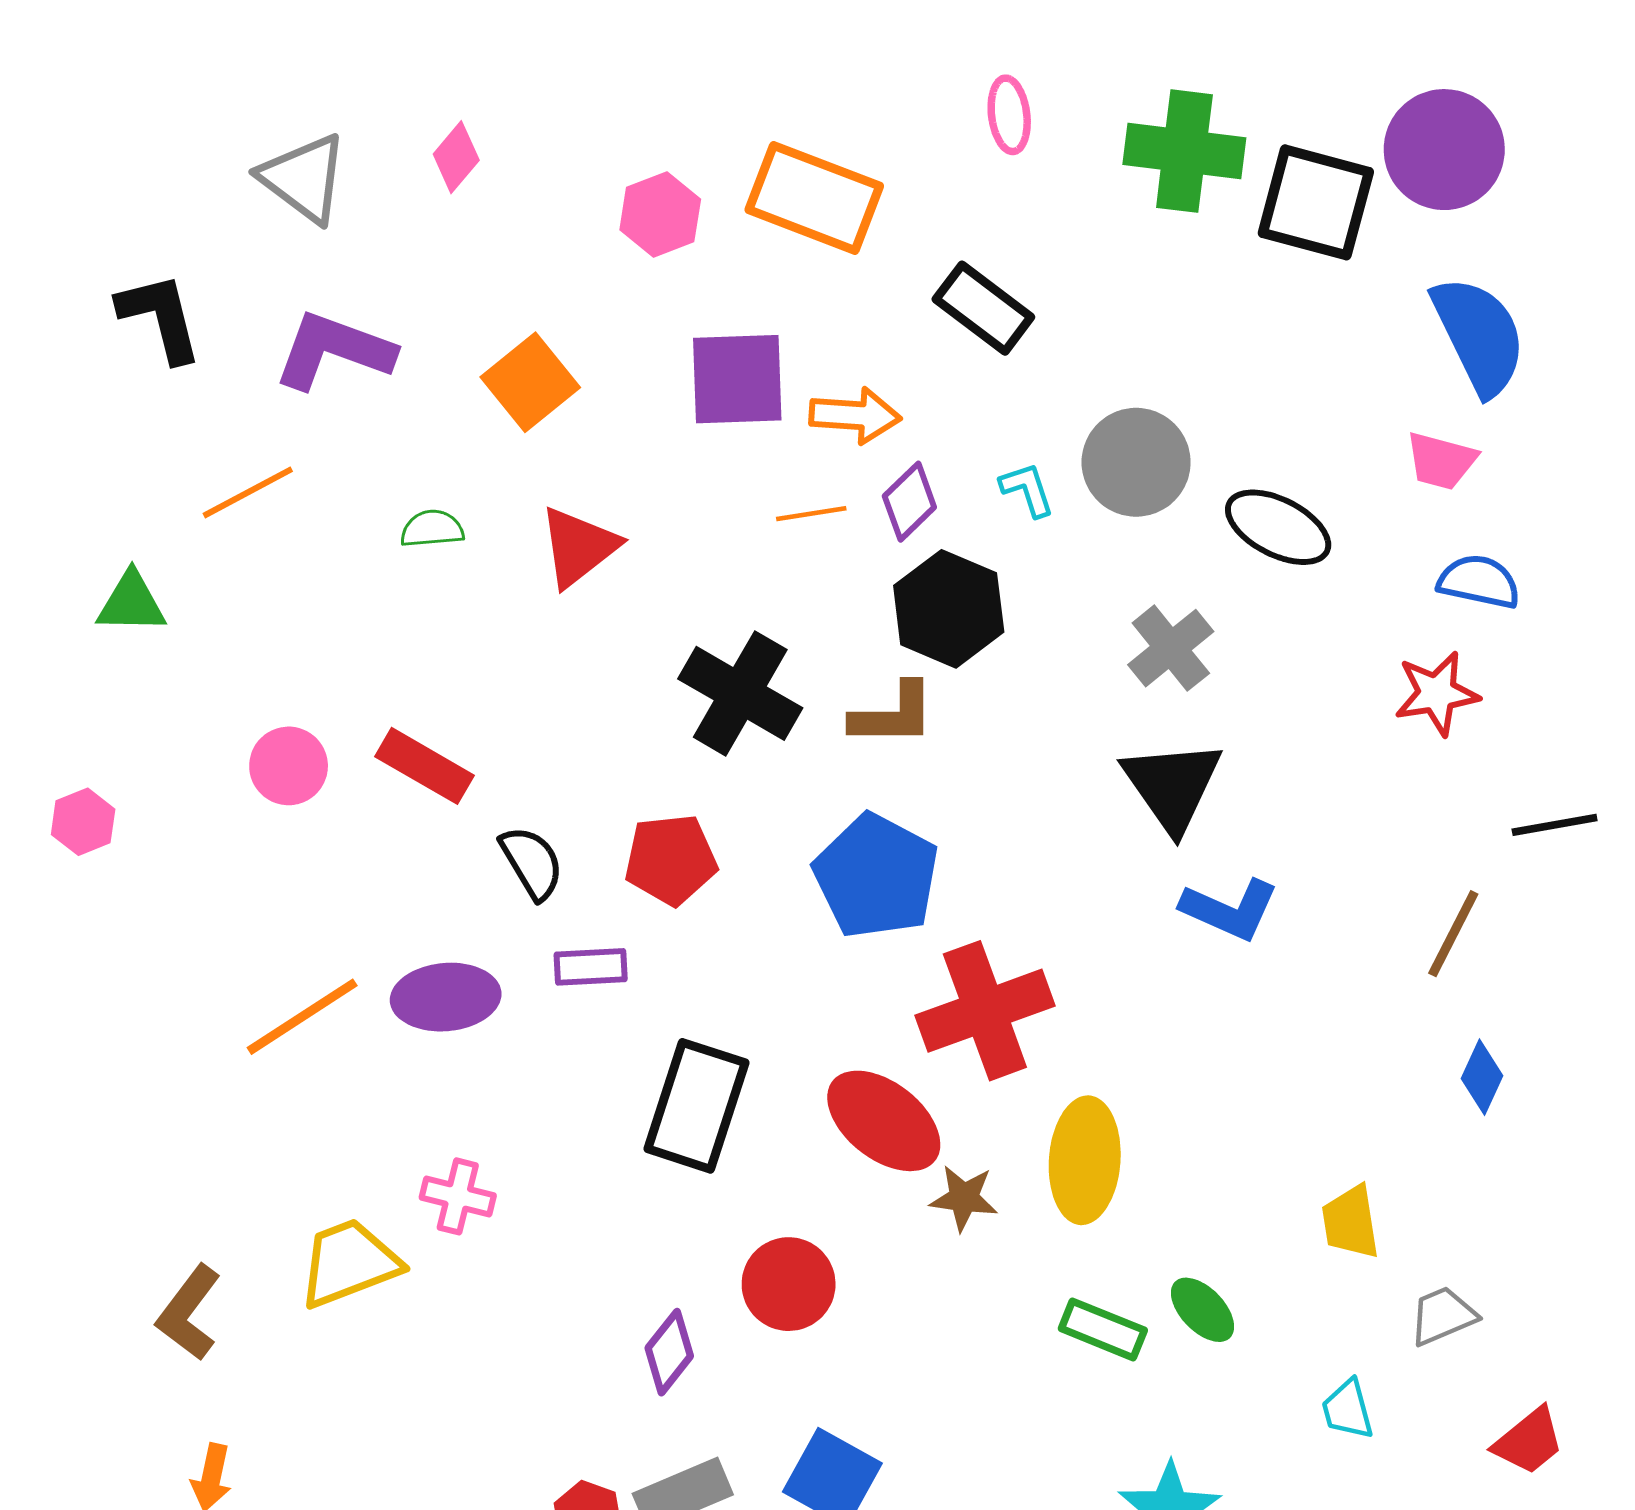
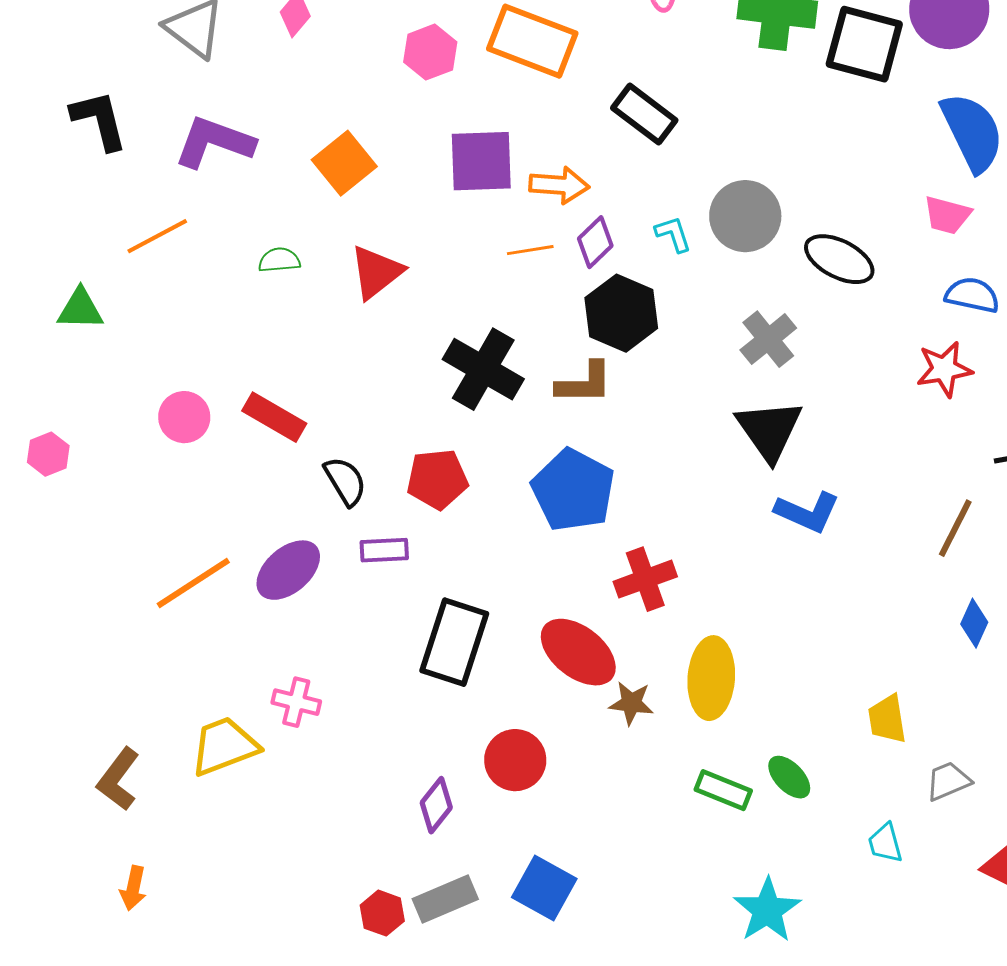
purple ellipse: (446, 997) -> (288, 570), turned -36
red cross: (985, 1011) -> (645, 579), size x0.7

